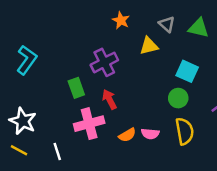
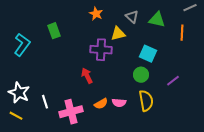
purple cross: (104, 62) -> (101, 50), moved, turned 30
green rectangle: (76, 88) -> (54, 31), moved
pink cross: (89, 124) -> (71, 112), moved
white line: (57, 152) -> (45, 102), moved

